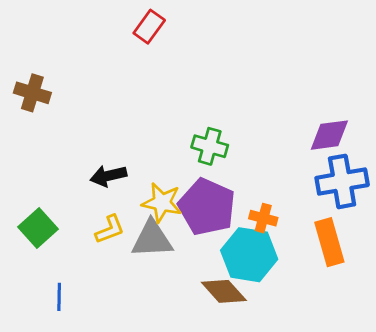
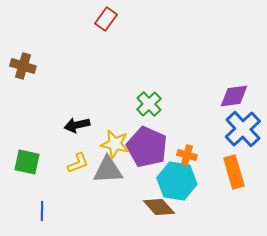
green cross: (210, 146) -> (149, 104), turned 30
blue cross: (342, 181) -> (243, 129), turned -33
green square: (38, 228) -> (27, 162), turned -36

